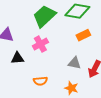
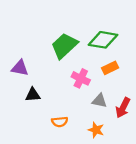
pink cross: (40, 44) -> (81, 78), moved, turned -35

